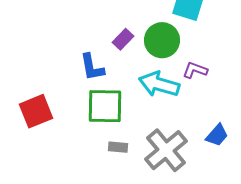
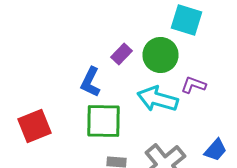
blue L-shape: (92, 67) -> (90, 82), turned 36

